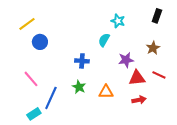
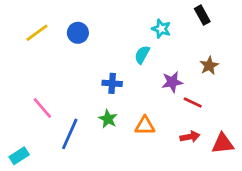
black rectangle: (157, 16) -> (202, 15), moved, turned -48
blue circle: (40, 42) -> (78, 33), moved
red line: (159, 75) -> (193, 103), moved
red triangle: (137, 78) -> (223, 143), moved
cyan rectangle: (34, 114) -> (19, 156), moved

